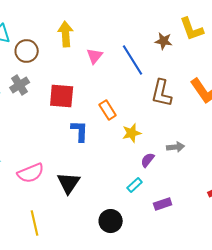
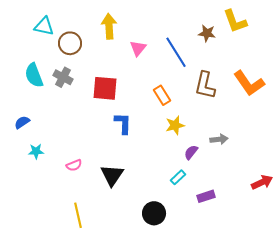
gray cross: (20, 85) -> (63, 77), turned -30
orange rectangle: (108, 110) -> (162, 95), moved
pink semicircle: (31, 173) -> (74, 165), size x0.6

